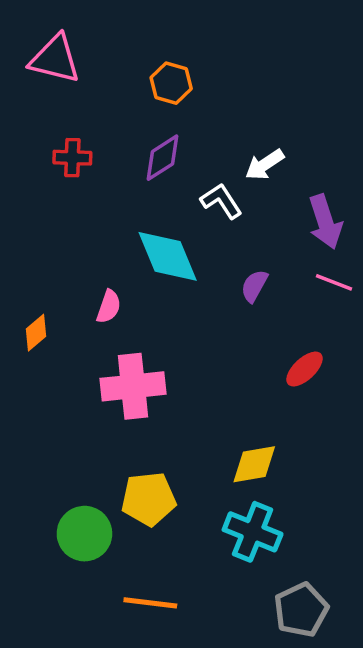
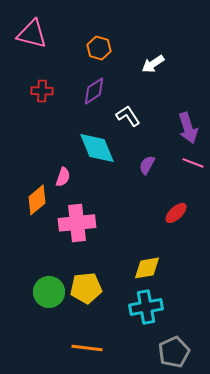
white arrow: (265, 165) -> (153, 64), moved
orange diamond: (36, 333) -> (37, 200), moved, size x1.4
cyan cross: (253, 532) -> (146, 307), turned -32
green circle: (84, 534) -> (49, 292), moved

